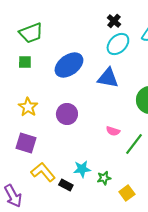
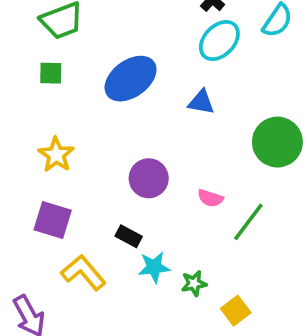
blue triangle: (108, 78) -> (201, 102), size x0.7
purple circle: (67, 114) -> (149, 178), moved
black rectangle: (66, 185) -> (129, 236), moved

